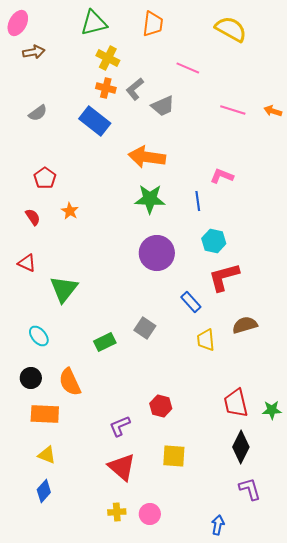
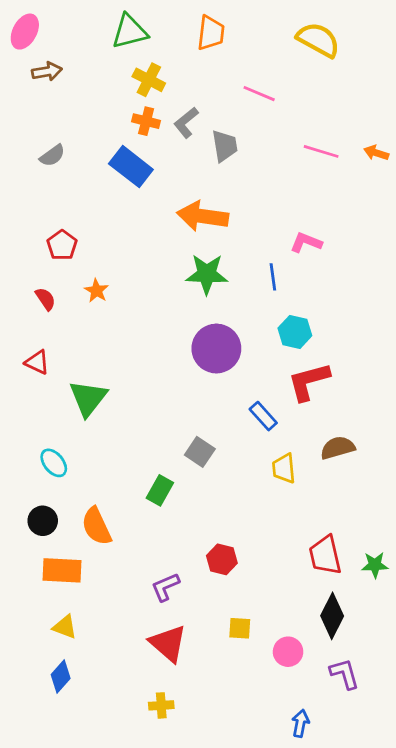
gray trapezoid: (163, 106) -> (225, 146), turned -75
green rectangle: (105, 342) -> (160, 490), moved, turned -35
yellow square: (174, 456) -> (240, 628), size x0.7
pink circle: (150, 514) -> (288, 652), moved

